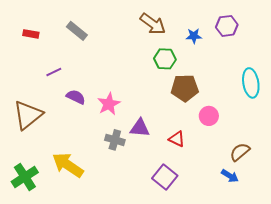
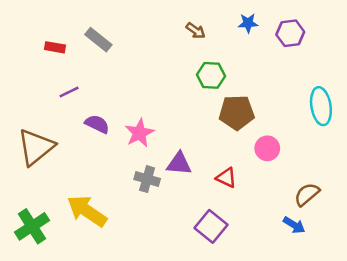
brown arrow: (153, 24) -> (196, 31), size x0.6
red rectangle: (31, 34) -> (55, 47), moved
blue star: (194, 36) -> (248, 23), moved

